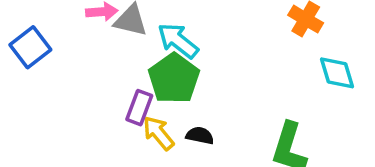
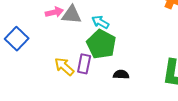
cyan arrow: (178, 41) -> (100, 22), size x0.7
yellow arrow: (158, 133) -> (64, 67), moved

